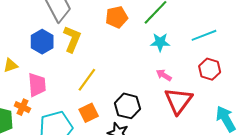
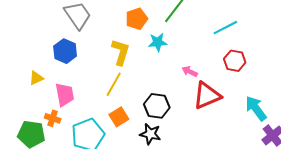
yellow L-shape: (72, 39) -> (121, 52), moved
cyan star: (160, 42) -> (158, 42), moved
red triangle: (178, 101) -> (207, 95), turned 36

